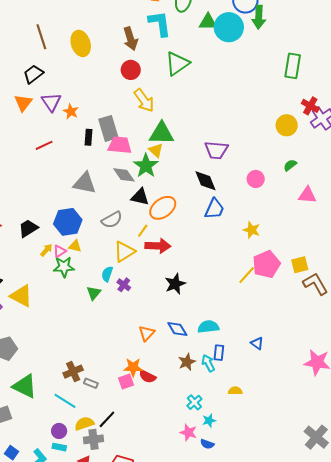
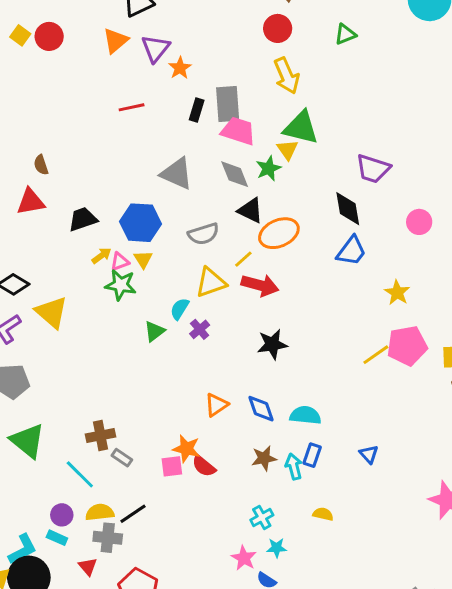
green triangle: (177, 64) -> (345, 34), size x0.6
green star: (146, 166) -> (269, 168), size x0.7
yellow triangle: (75, 246) -> (143, 259), turned 32

